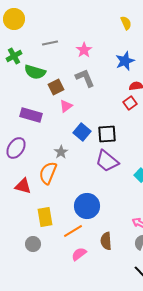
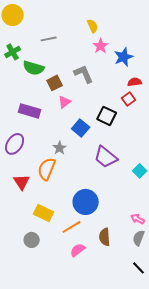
yellow semicircle: (126, 23) -> (93, 26), moved
pink star: (84, 50) -> (101, 46), moved
black square: (107, 134) -> (107, 116), moved, turned 30
red triangle: (23, 186) -> (22, 182), turned 42
yellow rectangle: (45, 217) -> (44, 213), turned -54

